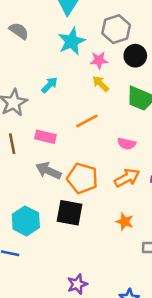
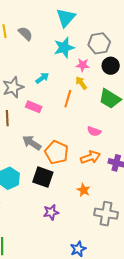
orange line: (87, 121) -> (68, 99), moved, turned -54
pink rectangle: (45, 137) -> (34, 107), moved
purple star: (77, 284) -> (51, 212), moved

